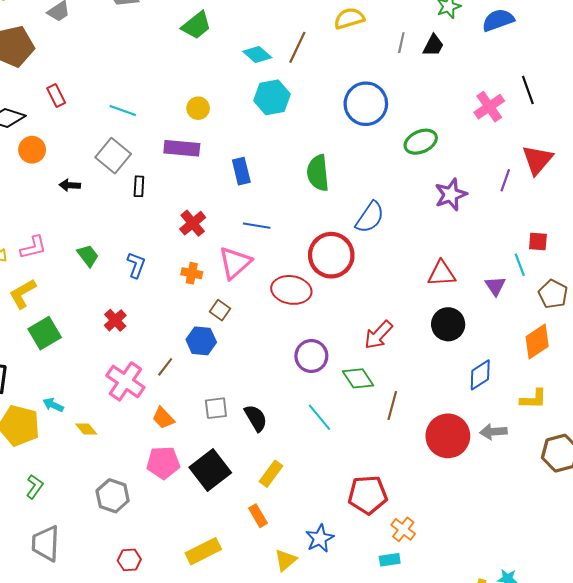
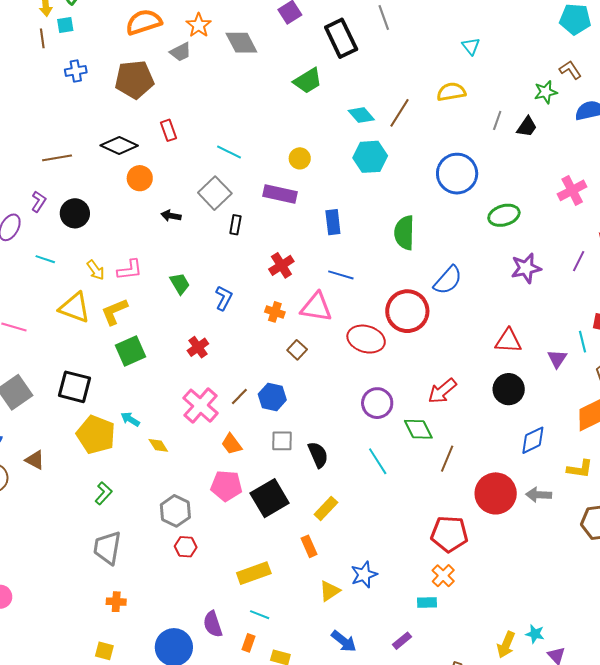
pink triangle: (235, 263) -> (316, 307), turned 44
blue hexagon: (201, 341) -> (272, 397), moved
red pentagon: (368, 495) -> (449, 534), moved
red hexagon: (129, 560) -> (186, 547), moved

